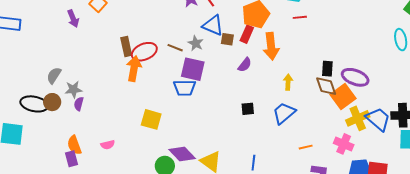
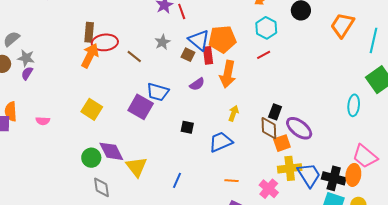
red line: (300, 17) -> (264, 55), turned -40
blue triangle: (213, 25) -> (199, 40), moved
red rectangle: (247, 34) -> (208, 55), turned -48
gray star: (196, 43) -> (162, 42), moved
brown line: (175, 48) -> (134, 57), moved
purple square: (193, 69) -> (141, 107), moved
blue trapezoid: (185, 88) -> (158, 92), moved
orange square: (343, 96) -> (282, 143), size x0.7

